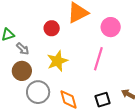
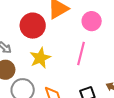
red circle: (52, 28) -> (33, 26), size x1.6

